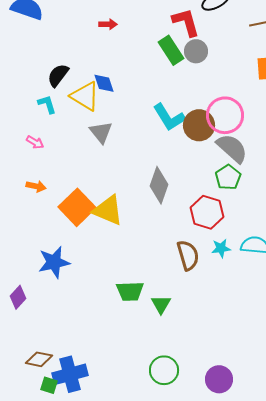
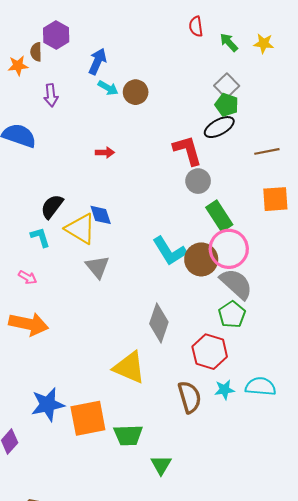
green rectangle: (171, 50) -> (219, 216), moved
orange arrow: (36, 186) -> (29, 324), size x1.8
orange square: (77, 207) -> (88, 418), moved, turned 33
yellow triangle: (108, 210) -> (129, 367), moved
green triangle: (161, 304) -> (161, 465), moved

